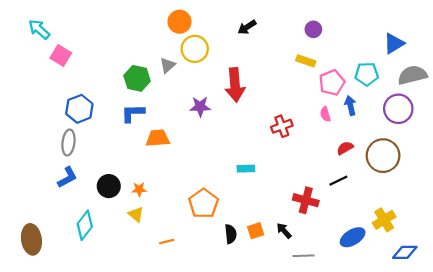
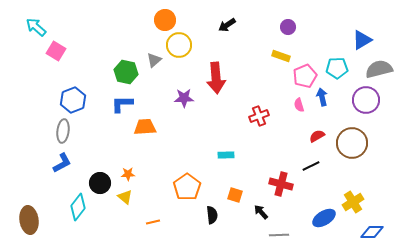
black circle: (109, 186) -> (100, 183), moved
orange square: (256, 231) -> (235, 195), moved, turned 35

